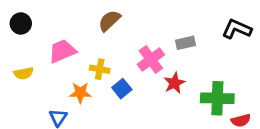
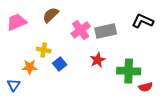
gray rectangle: (185, 43) -> (106, 31), size x1.5
pink trapezoid: (62, 51) -> (17, 22), moved
pink cross: (151, 59) -> (81, 30), moved

